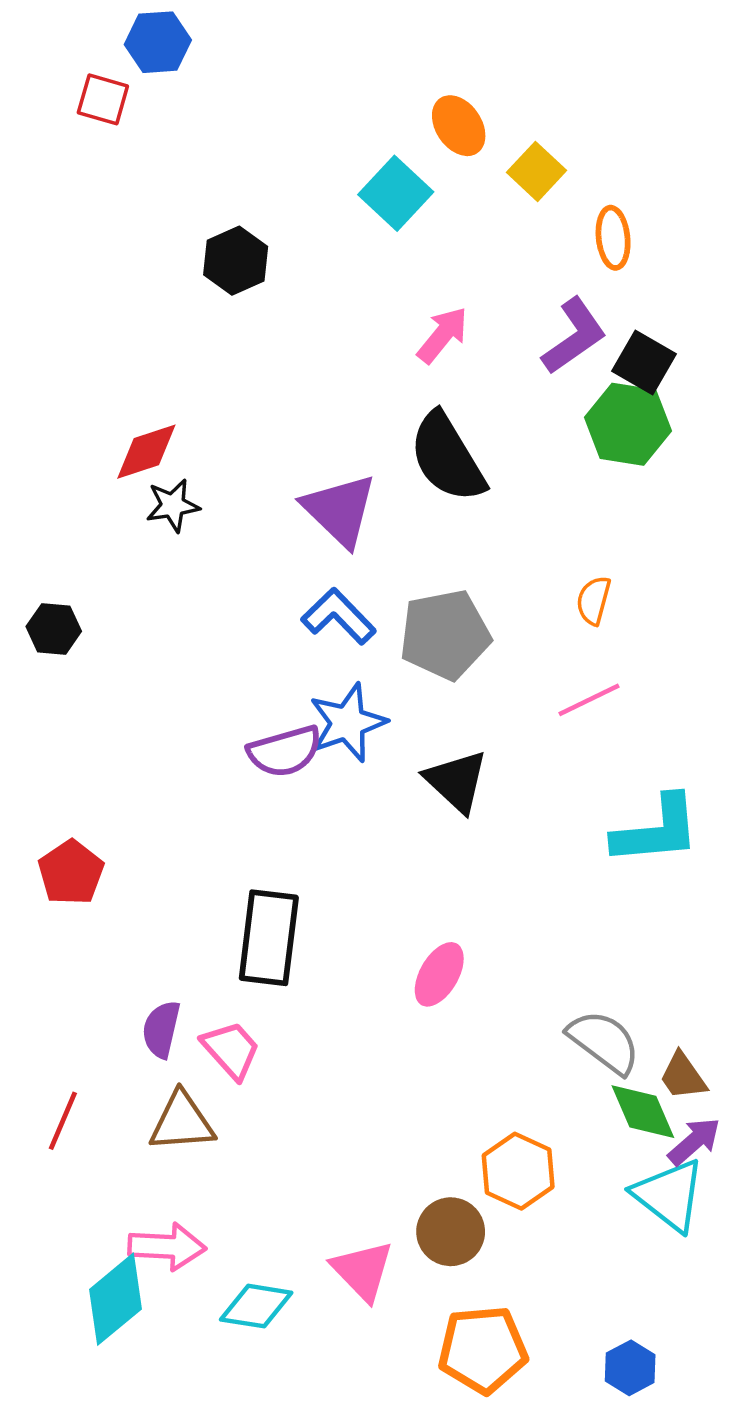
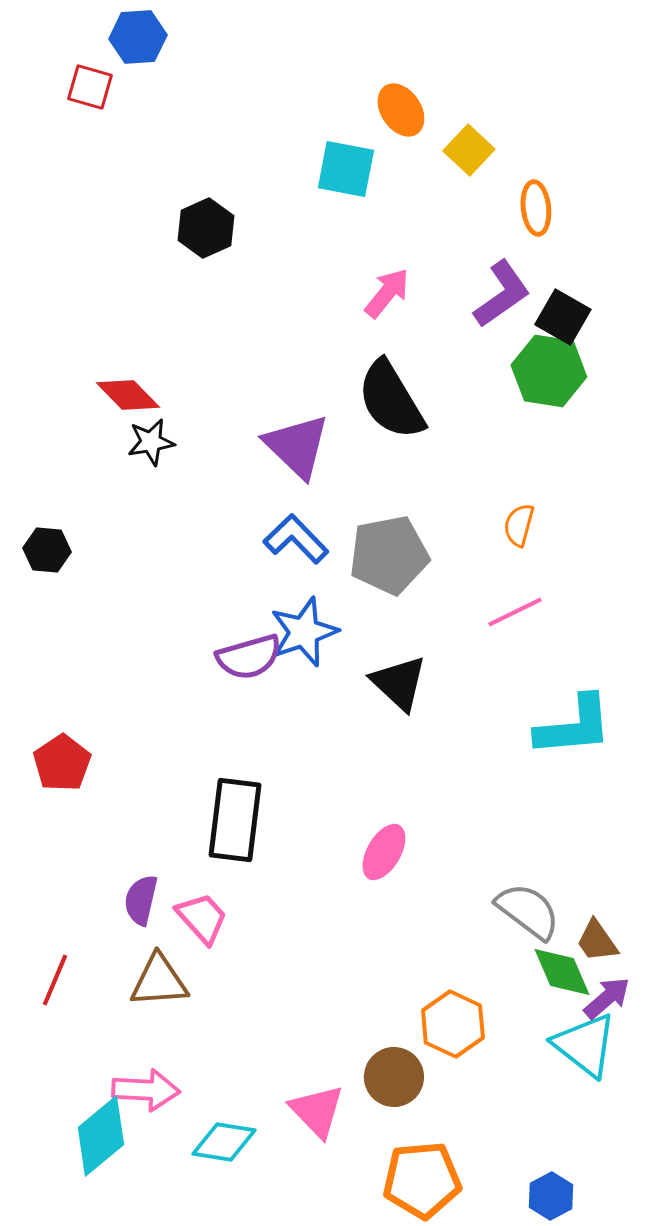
cyan square: (396, 193) -> (346, 169), turned -32
red diamond: (146, 452) -> (128, 395), turned 64

